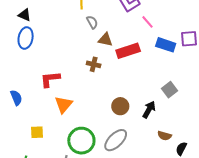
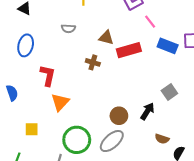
gray semicircle: (92, 22) -> (68, 28), moved, turned 120
blue ellipse: (26, 38) -> (26, 45), moved
red L-shape: (50, 79) -> (48, 75), turned 105
brown circle: (120, 106) -> (119, 116), moved

